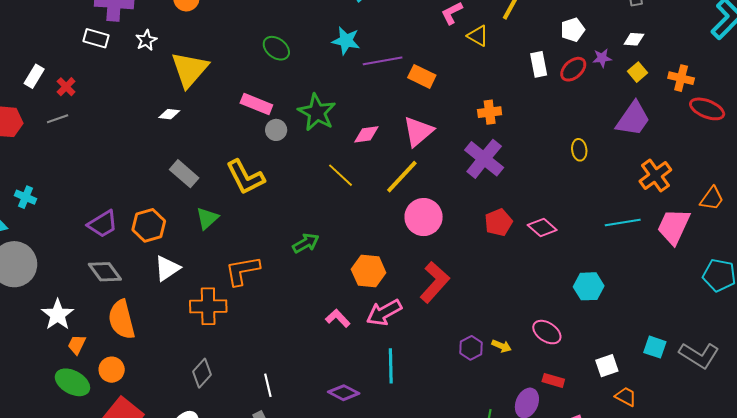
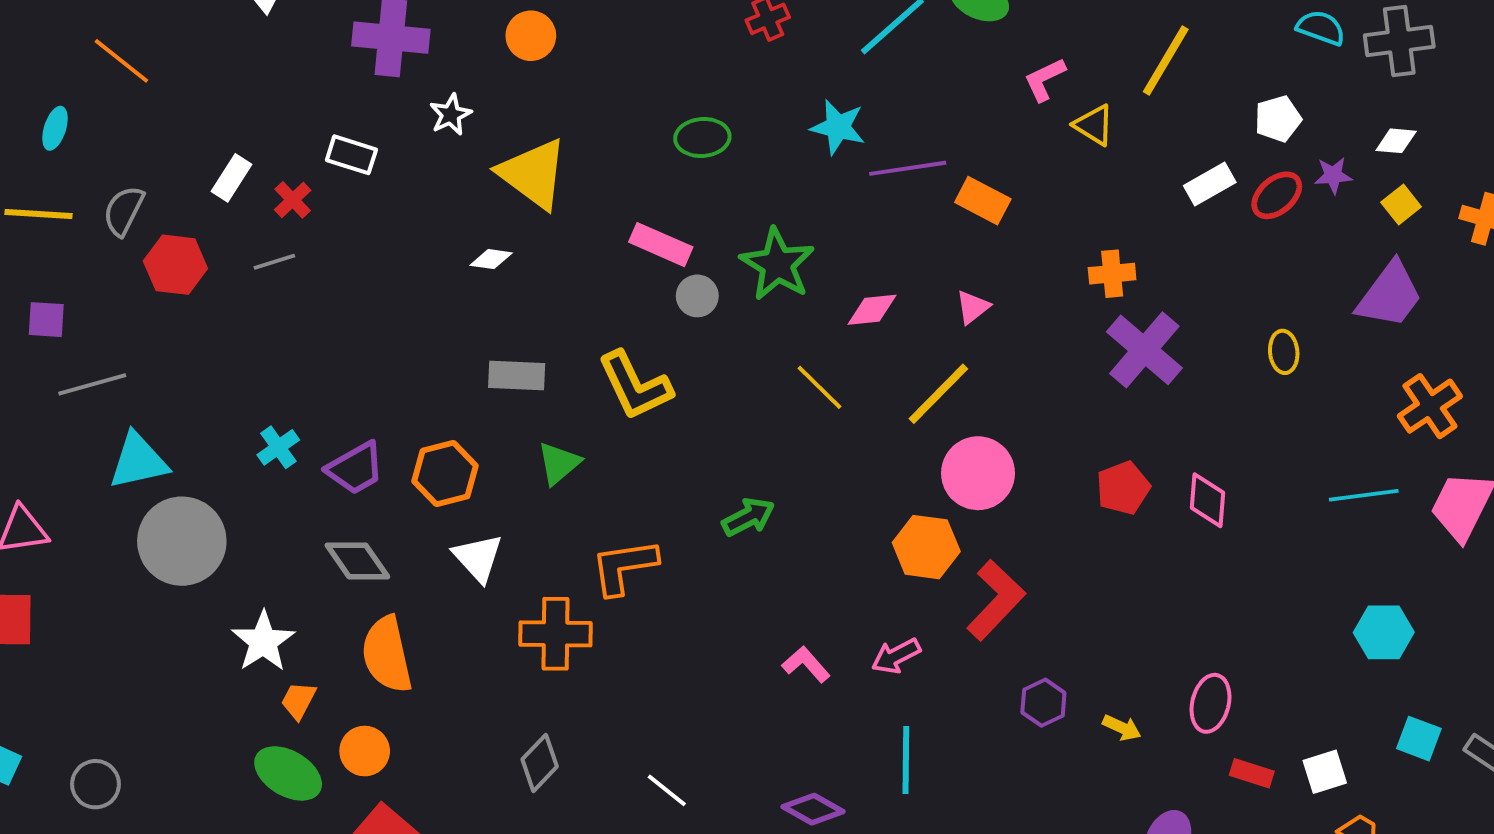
white rectangle: (96, 38) -> (351, 155), moved
green ellipse: (276, 48) -> (702, 138), turned -44
white rectangle: (539, 64) -> (1210, 184), turned 70
yellow triangle: (190, 69) -> (533, 174), turned -36
pink triangle: (418, 131) -> (973, 307), size x0.6
purple cross: (484, 159) -> (1144, 350), moved
gray rectangle: (184, 174) -> (517, 376), turned -40
cyan cross: (25, 197) -> (278, 447), moved, turned 30
pink diamond: (542, 227) -> (1207, 500), turned 52
white triangle: (167, 268) -> (478, 558), turned -40
orange hexagon: (369, 271) -> (926, 547), moved
cyan hexagon: (589, 286) -> (1384, 632), moved
pink arrow: (384, 312) -> (896, 656), size x0.7
pink ellipse: (547, 332) -> (1210, 703), turned 68
purple hexagon: (471, 348) -> (1043, 703), moved
red rectangle: (553, 380) -> (1252, 773), moved
white line: (268, 385) -> (667, 790), turned -40

